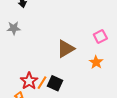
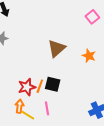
pink square: (100, 36) -> (92, 17), moved
red star: (29, 81) -> (27, 87), turned 30

